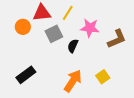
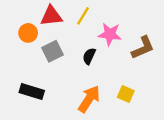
gray square: (54, 34) -> (52, 51), moved
black rectangle: (26, 75) -> (32, 92), turned 54
yellow square: (103, 77) -> (126, 94), turned -32

